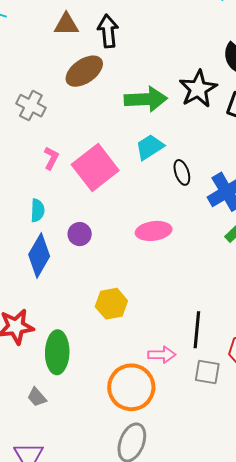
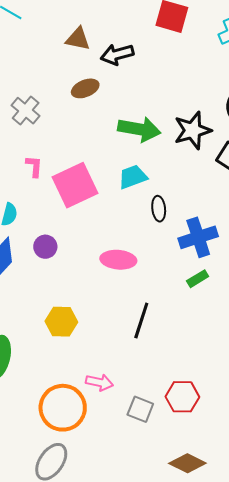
black arrow: (108, 31) -> (117, 54), turned -112
brown ellipse: (84, 71) -> (85, 88), size x0.7
pink L-shape: (51, 158) -> (34, 166), turned -35
black line: (197, 330) -> (141, 320), moved

